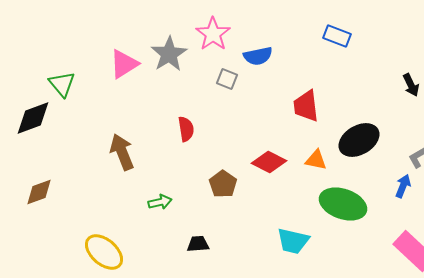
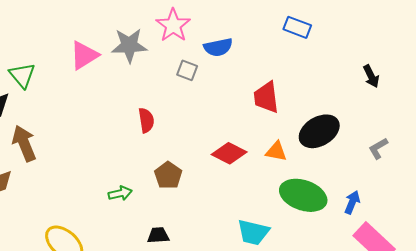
gray star: (169, 54) -> (129, 45), turned 30
brown arrow: (122, 152) -> (24, 143), moved
brown pentagon: (223, 184) -> (168, 175), moved
blue arrow: (403, 186) -> (352, 202), moved

